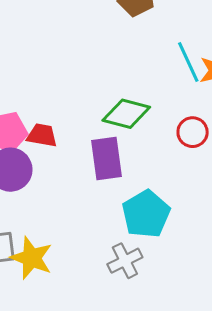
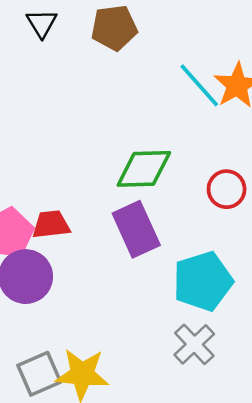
red circle: (193, 132) -> (227, 189), moved
cyan pentagon: (146, 214) -> (203, 281), turned 30

